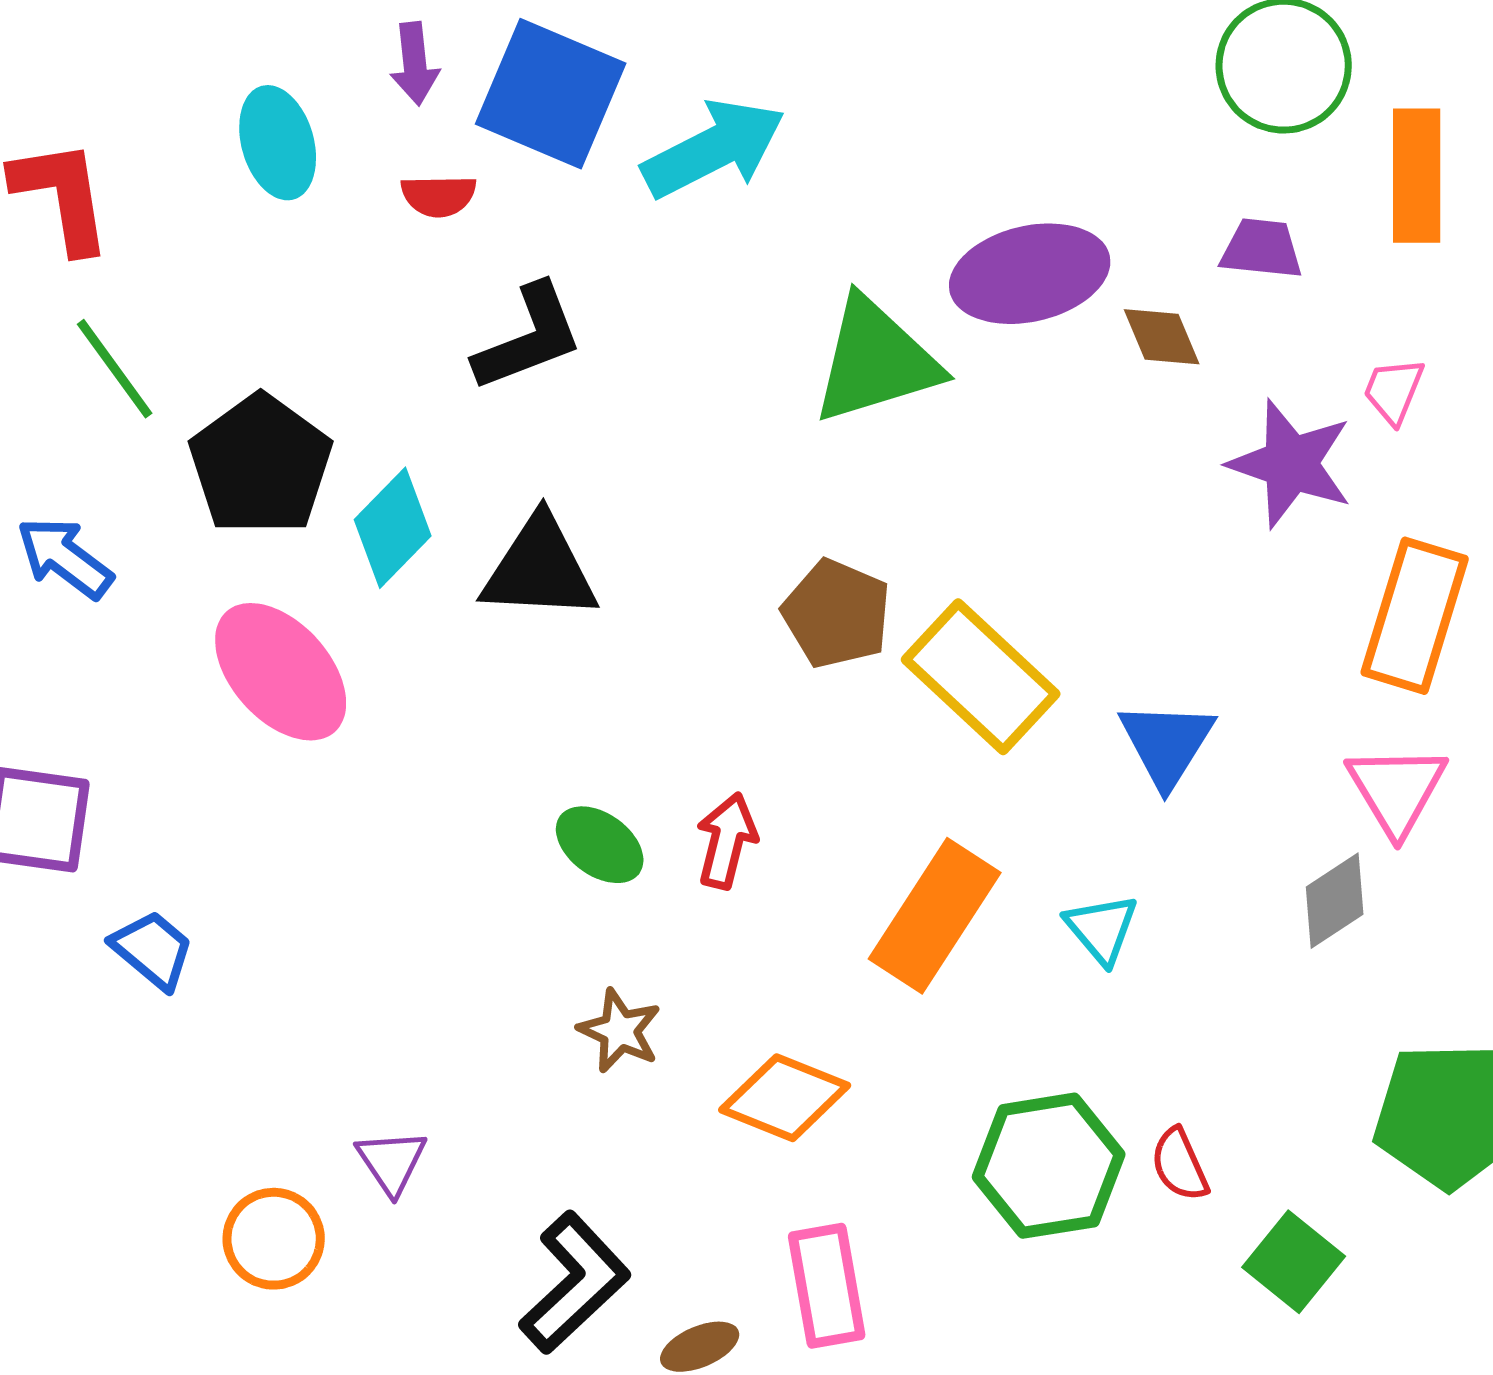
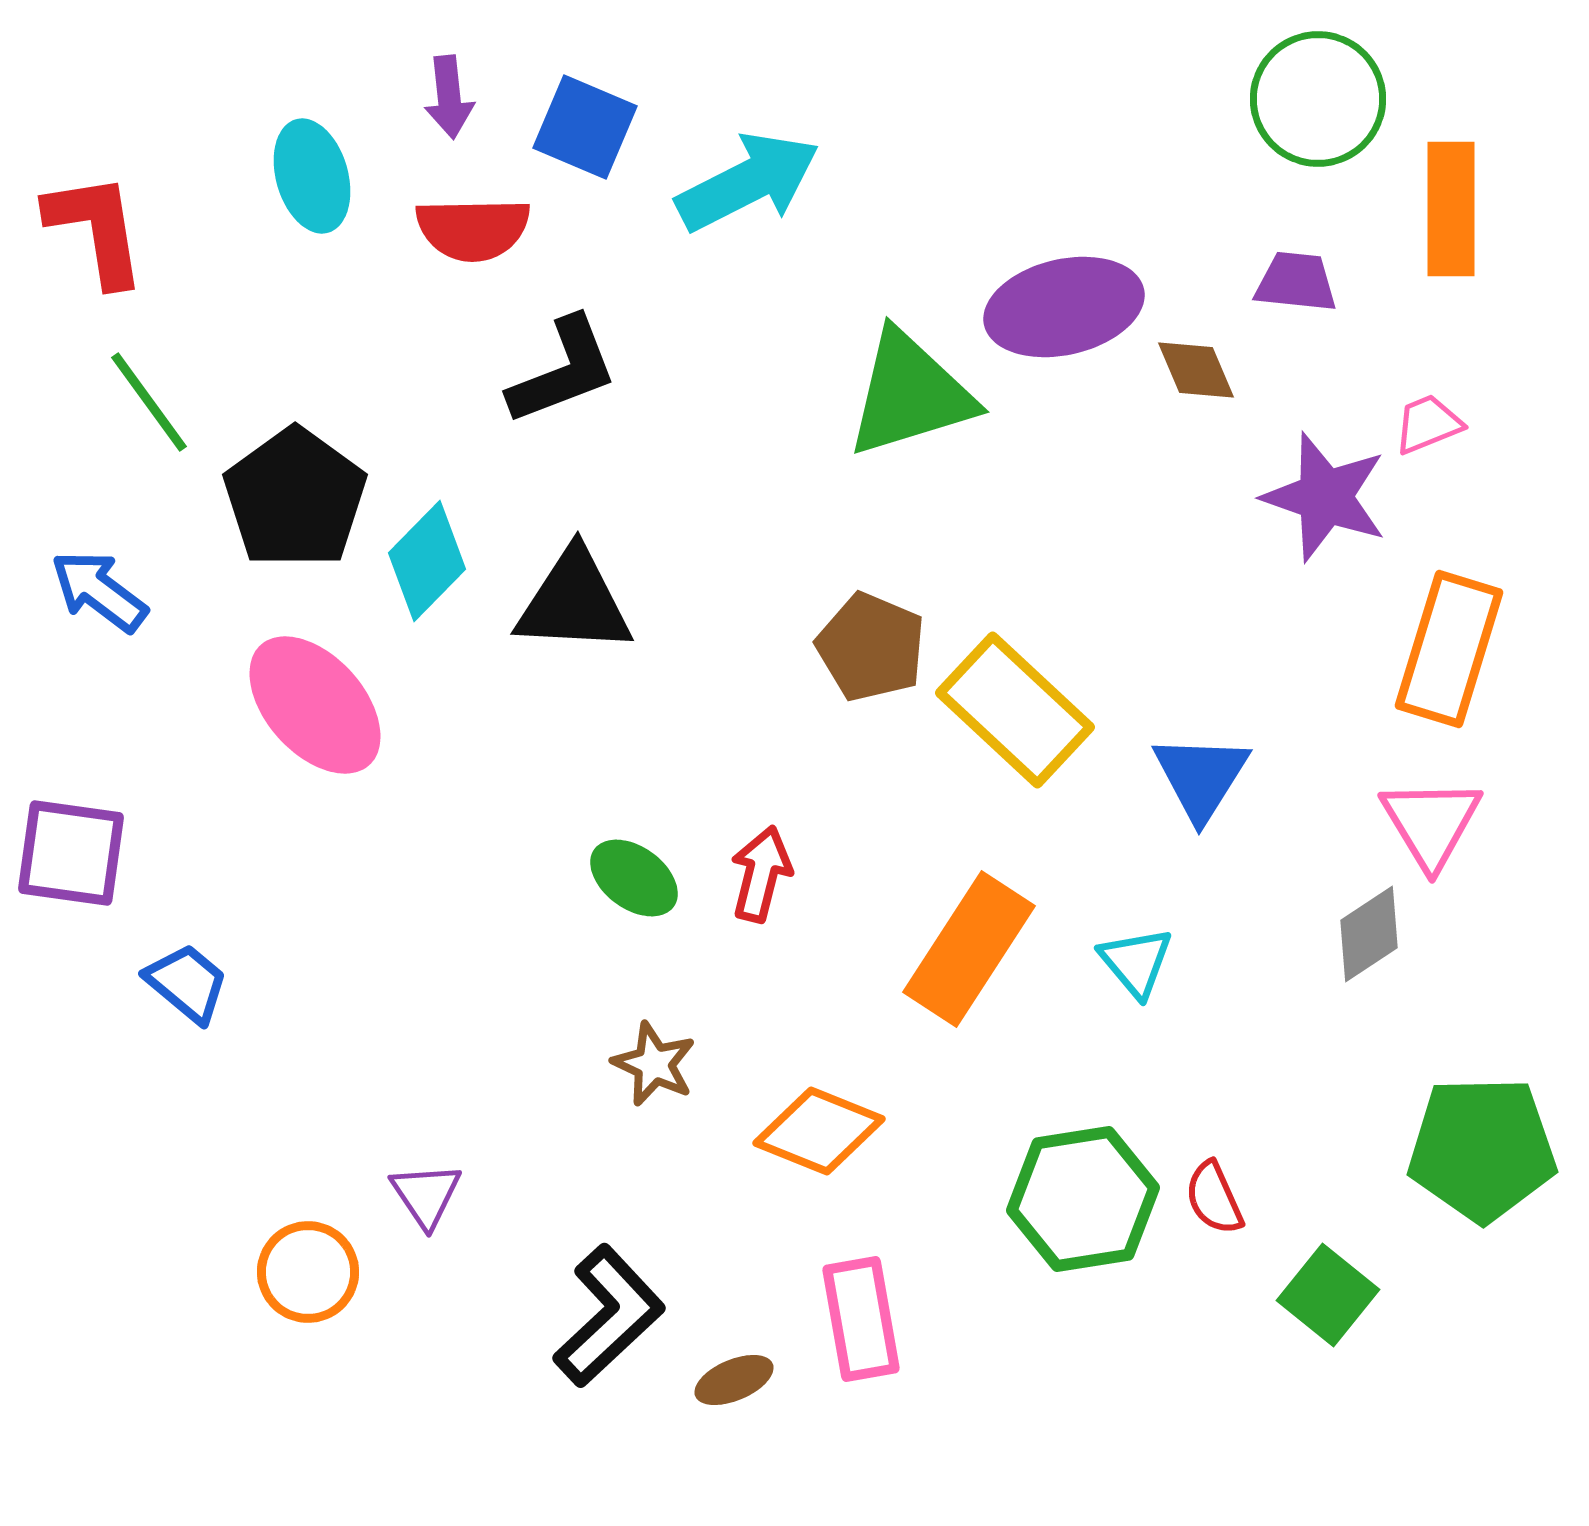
blue square: (551, 94) -> (585, 127), size x0.7
red semicircle: (439, 196) -> (473, 229), size x1.5
pink trapezoid: (1394, 391) -> (1428, 424), turned 46

